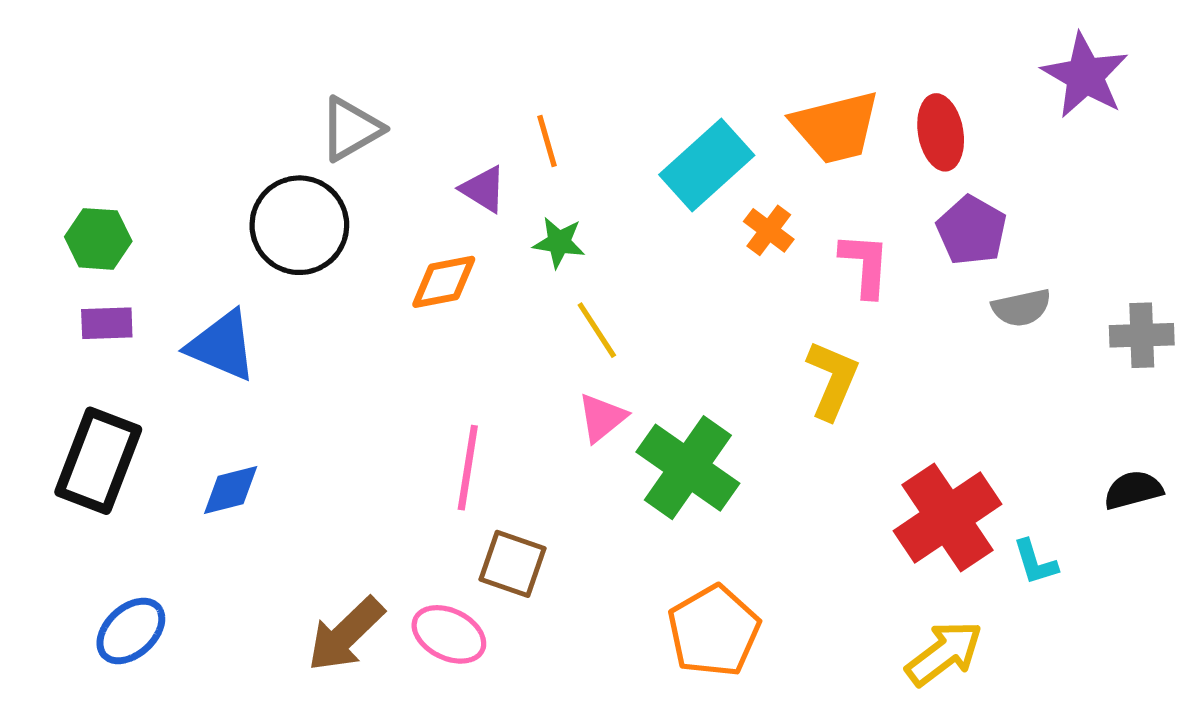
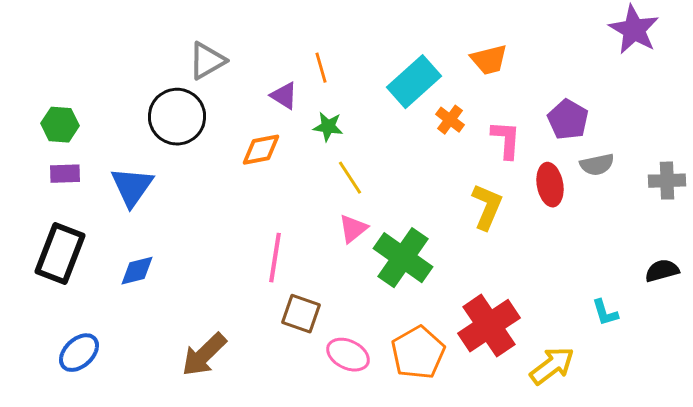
orange trapezoid: (836, 127) -> (489, 60), size x0.7
red ellipse: (941, 132) -> (550, 185), moved
blue triangle: (222, 346) -> (132, 187), turned 42
red cross: (948, 517) -> (489, 326), moved
pink ellipse: (449, 634) -> (348, 355), moved

